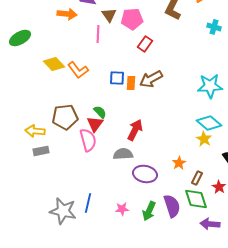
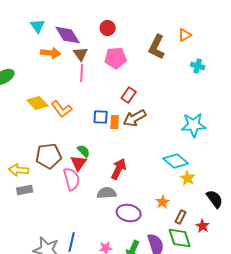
brown triangle: (109, 15) -> (81, 54), moved
red rectangle: (145, 44) -> (129, 95), moved
cyan diamond: (209, 123) -> (176, 161), moved

